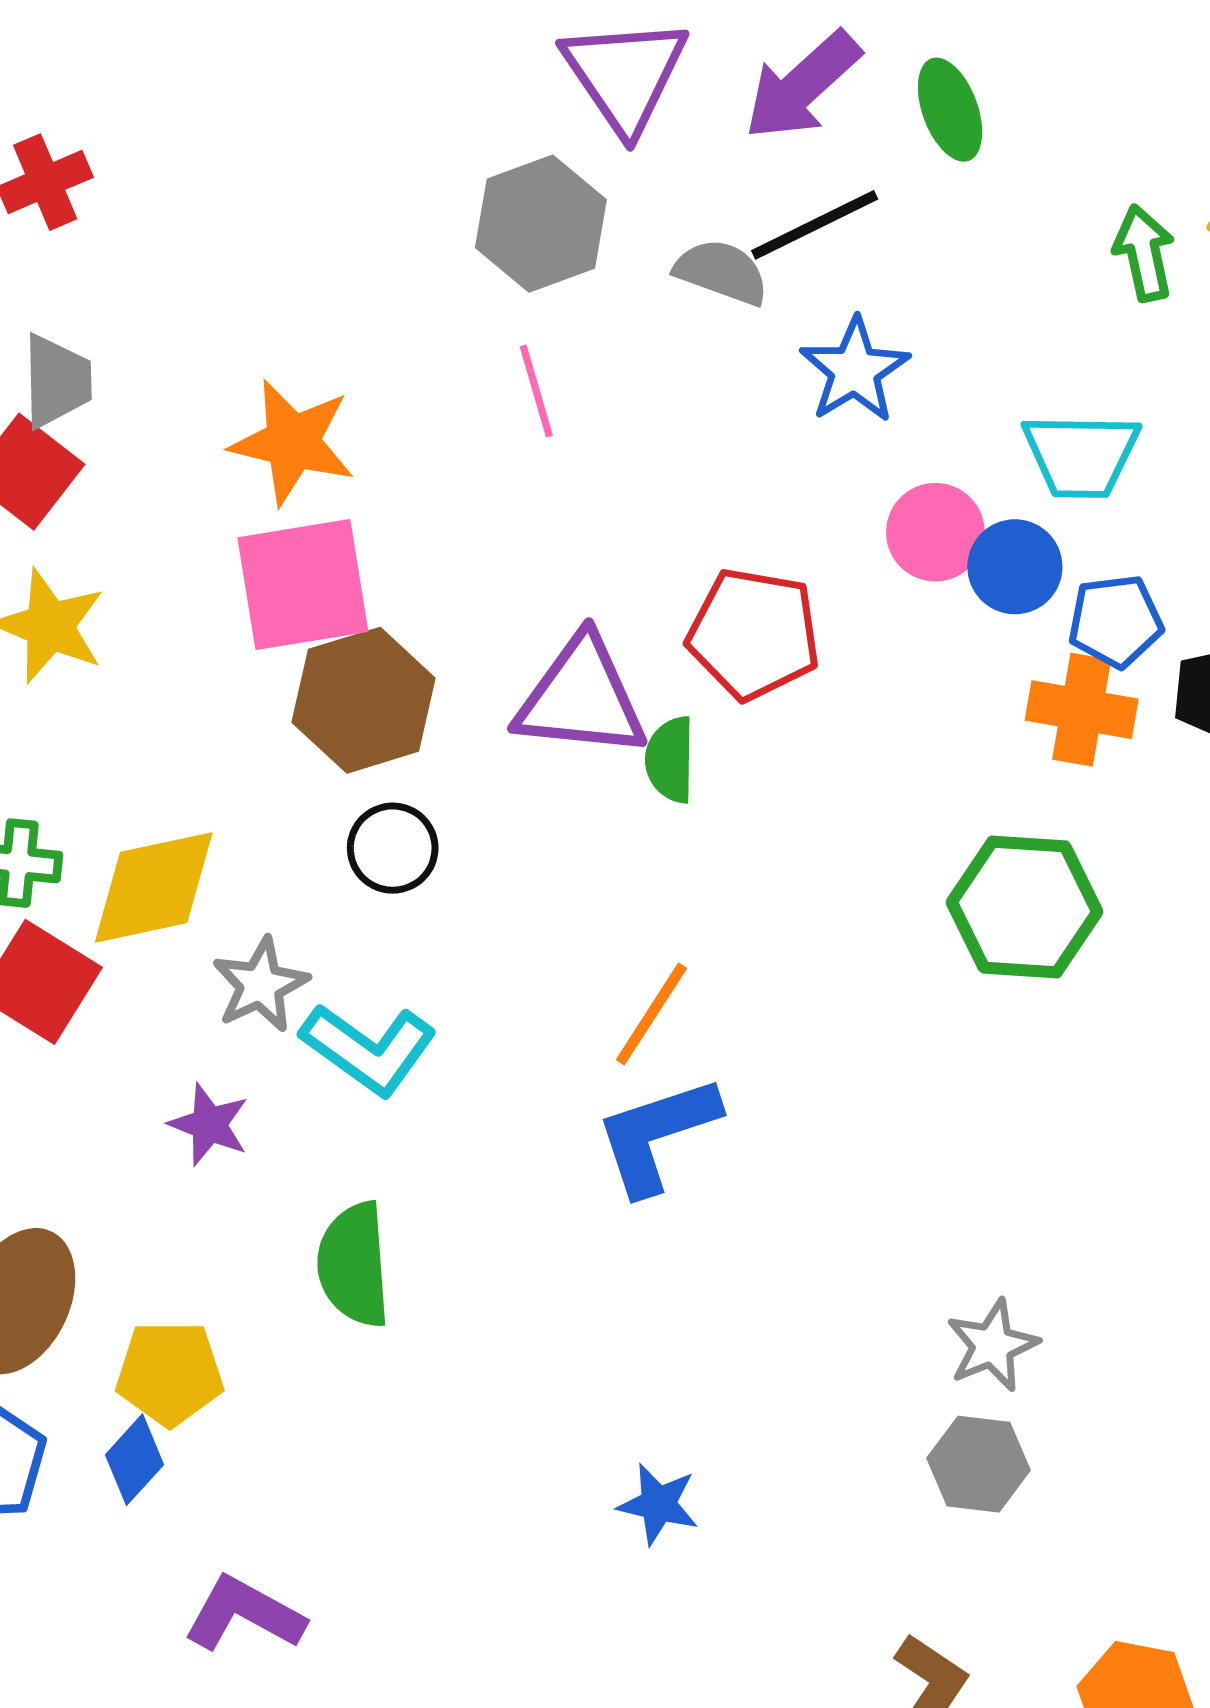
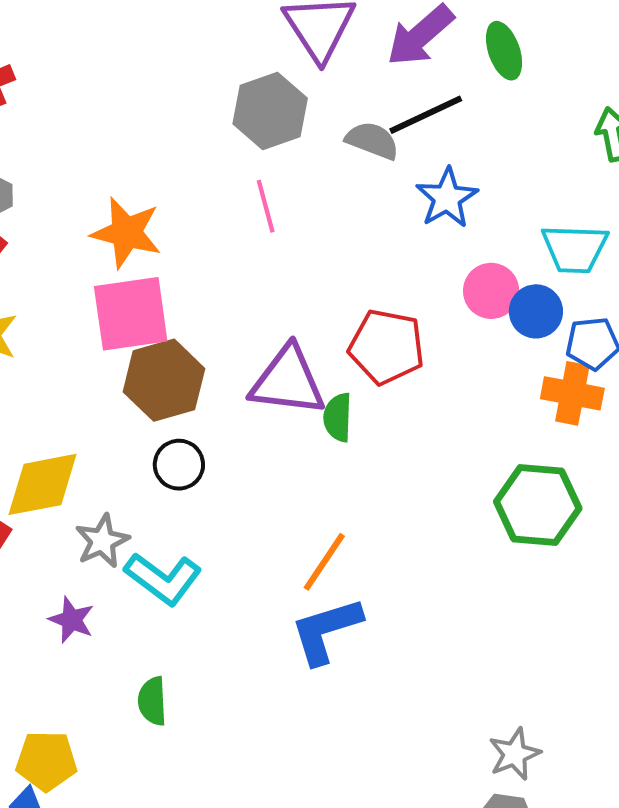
green semicircle: (354, 1265) -> (152, 701), size x0.7

